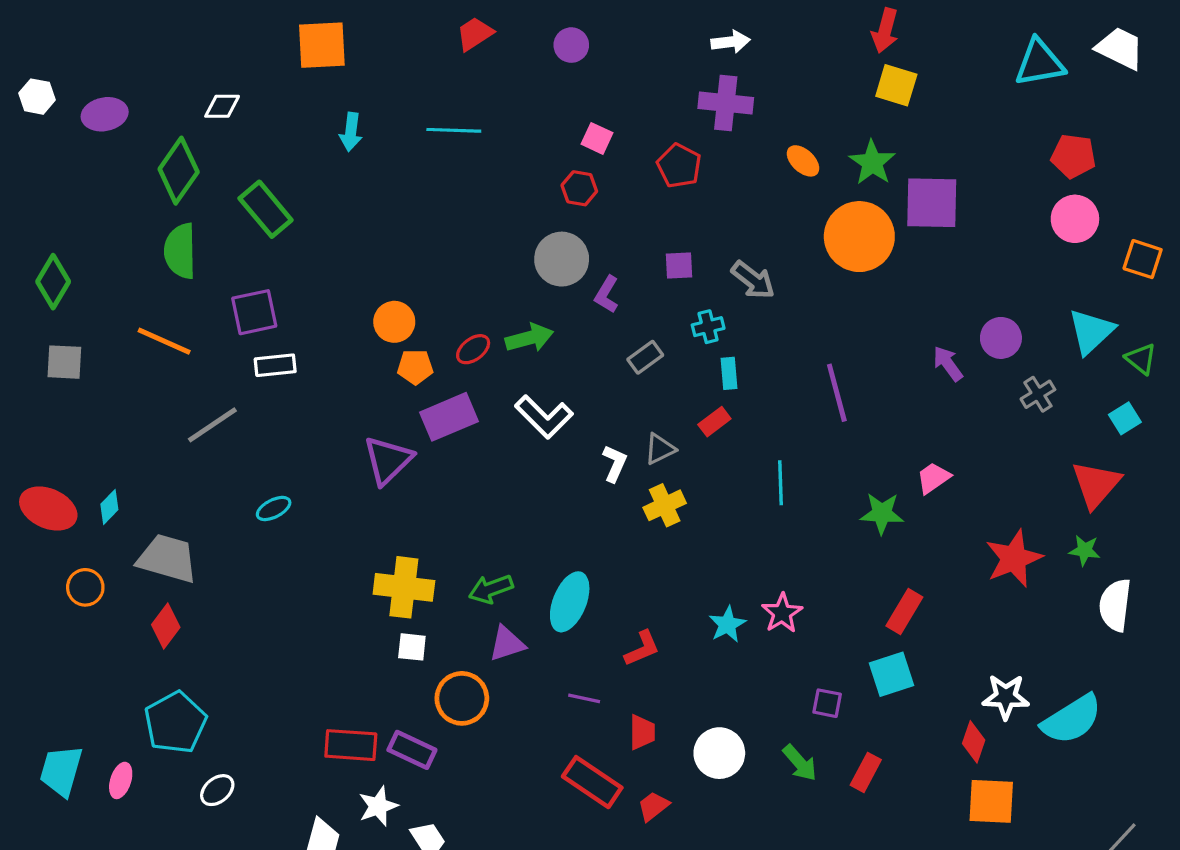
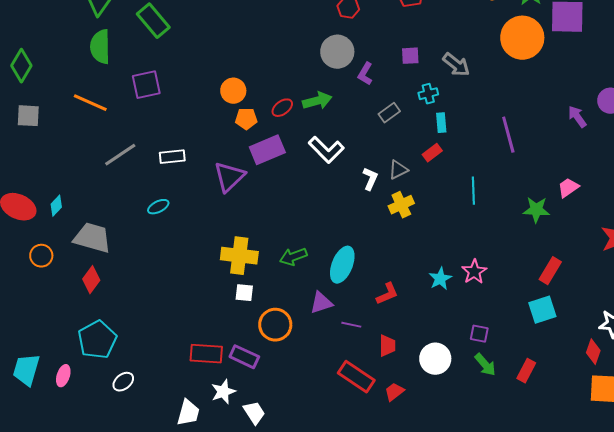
white rectangle: (275, 365) -> (172, 157), moved
purple triangle: (507, 644) -> (321, 303), moved
purple square: (827, 703) -> (479, 334), moved

